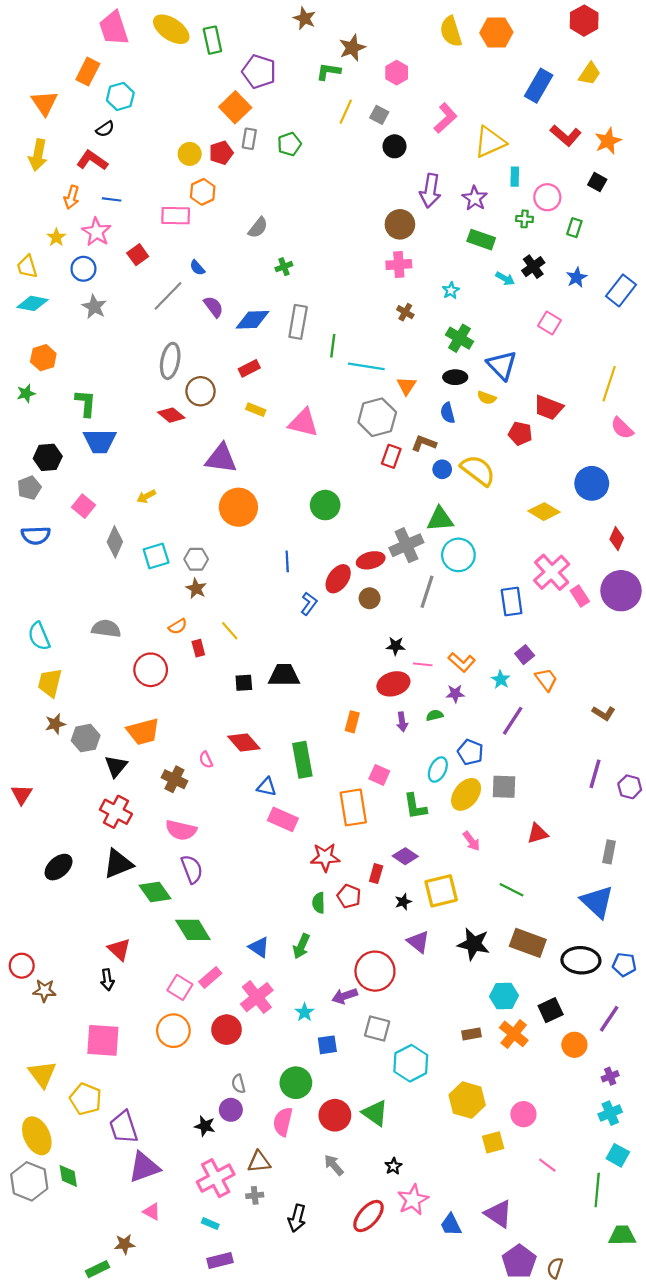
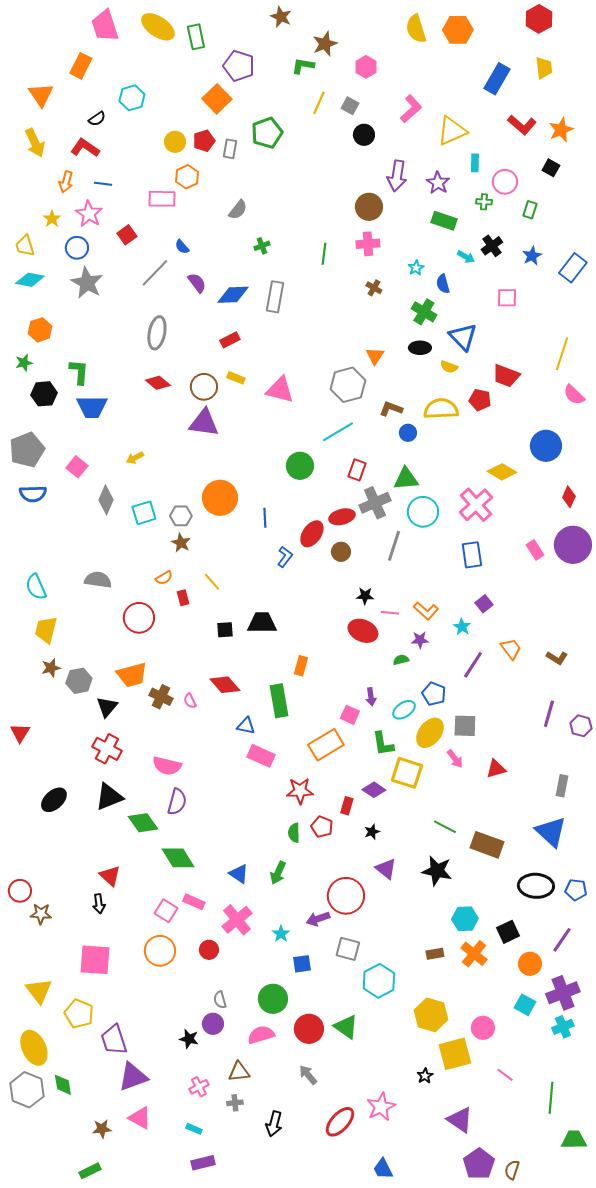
yellow trapezoid: (590, 74) -> (544, 68), turned -40
cyan hexagon: (120, 96) -> (132, 98), moved
gray rectangle: (249, 139) -> (230, 149), moved
green pentagon: (289, 144) -> (267, 133), size x1.4
yellow arrow: (38, 155) -> (35, 143), turned -36
gray star: (94, 307) -> (87, 283), size x1.4
pink square: (549, 323) -> (507, 298), turned -30
green line: (333, 346) -> (324, 254), moved
cyan line: (366, 366) -> (338, 432), moved, turned -40
brown circle: (200, 391) -> (204, 387), moved
blue semicircle: (448, 413) -> (443, 284), moved
red rectangle: (391, 456) -> (357, 470), moved
black hexagon: (48, 457) -> (44, 394), moved
yellow semicircle: (478, 470) -> (441, 409), moved, turned -40
gray pentagon: (29, 488) -> (27, 450), size x1.6
orange circle: (238, 507) -> (220, 498), moved
pink cross: (552, 572) -> (476, 505), moved
orange trapezoid: (546, 680) -> (511, 649), moved
red ellipse: (393, 684) -> (363, 631), turned 40
orange rectangle: (352, 722) -> (301, 666), moved
purple arrow: (402, 722) -> (371, 697), moved
cyan ellipse: (438, 769) -> (404, 710), turned 30
brown cross: (174, 779) -> (161, 697), moved
orange rectangle: (353, 807) -> (326, 745), turned 68
pink arrow: (471, 841) -> (455, 759), moved
purple semicircle: (192, 869) -> (177, 802), turned 36
green line: (512, 890) -> (445, 827), moved
yellow square: (441, 891) -> (407, 773), moved, turned 32
brown rectangle: (528, 943) -> (487, 845), moved
pink rectangle: (210, 978) -> (194, 902), turned 65
red circle: (227, 1030) -> (209, 950), size x0.7
purple cross: (610, 1076) -> (563, 993), size x2.0
pink semicircle: (283, 1122) -> (261, 1035), turned 60
yellow square: (493, 1142) -> (455, 1054), size x1.6
cyan square: (618, 1155) -> (525, 1005), moved
black star: (393, 1166) -> (425, 1076), moved
pink cross: (216, 1178) -> (199, 1087), size x0.6
pink triangle: (152, 1212) -> (140, 1118), size x1.4
blue trapezoid: (451, 1225) -> (383, 1169), moved
brown star: (125, 1244) -> (102, 1129), moved

